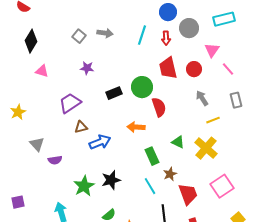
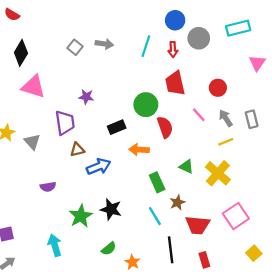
pink triangle: (212, 50) -> (257, 63), moved
purple star: (87, 68) -> (86, 97), moved
red circle: (194, 69) -> (218, 88), moved
pink line: (228, 69) -> (199, 115), moved
pink triangle: (42, 71) -> (33, 87), size x1.6
black rectangle: (114, 93) -> (117, 127), moved
gray arrow: (202, 98) -> (226, 118), moved
purple trapezoid: (70, 103) -> (65, 123), turned 115
gray triangle: (37, 144) -> (32, 142), moved
black star: (111, 180) -> (111, 209), turned 30
red trapezoid: (188, 194) -> (198, 225), turned 115

